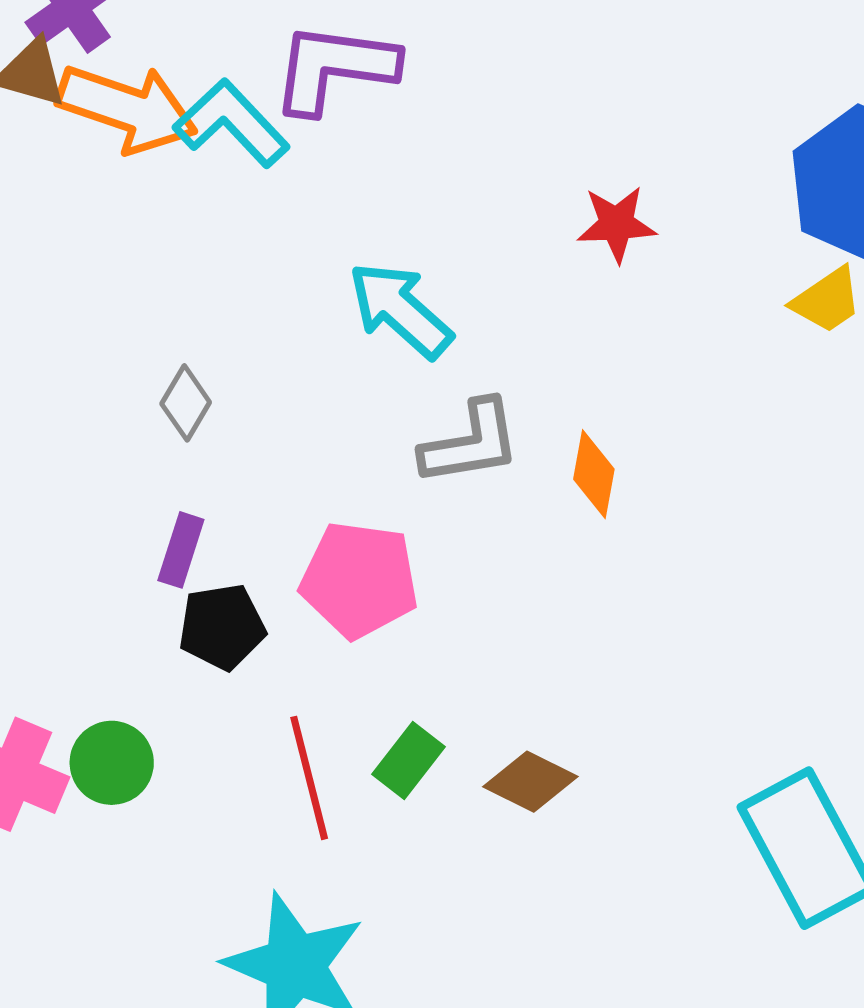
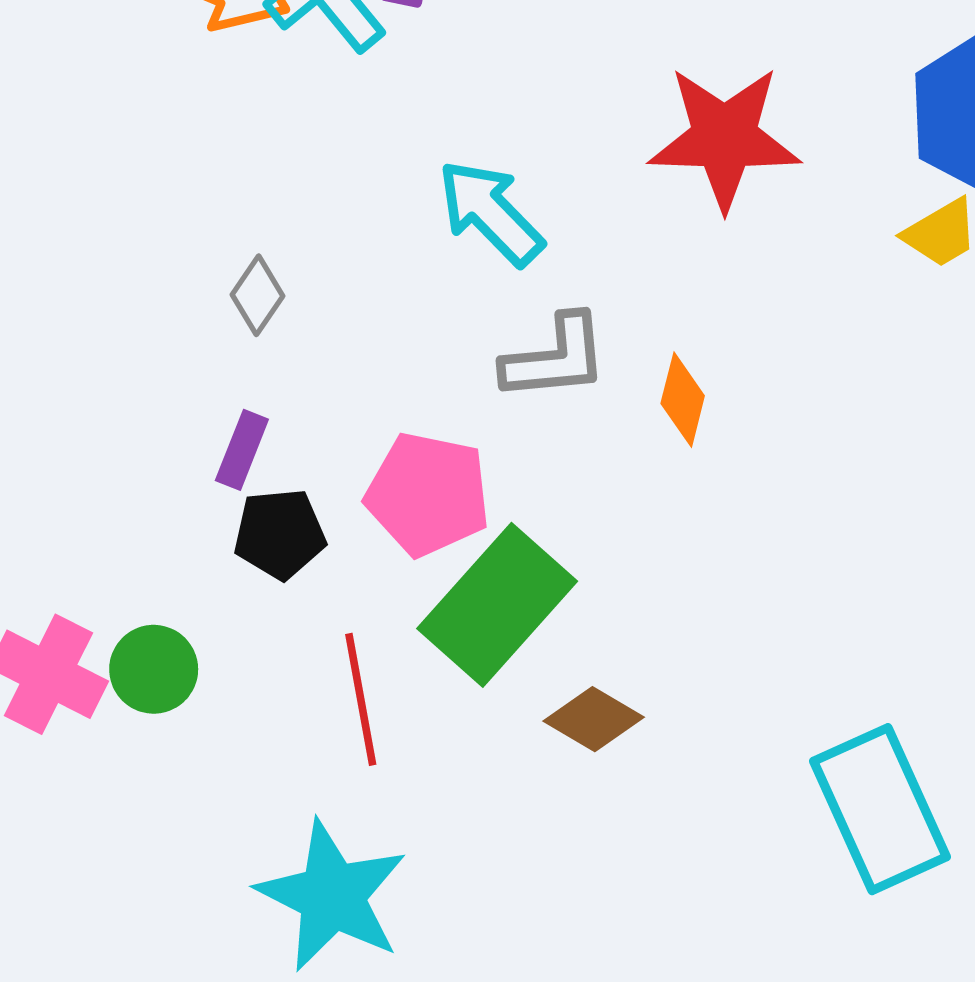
red star: (617, 224) -> (724, 138), size x1.8
green rectangle: (408, 760) -> (497, 605), moved, size x2.0

